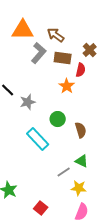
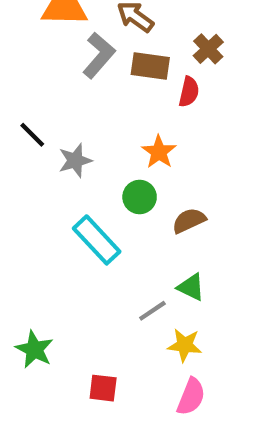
orange star: (67, 86) -> (159, 152), moved
brown semicircle: (81, 130) -> (189, 221), turned -98
red square: (41, 208) -> (103, 388), turned -32

